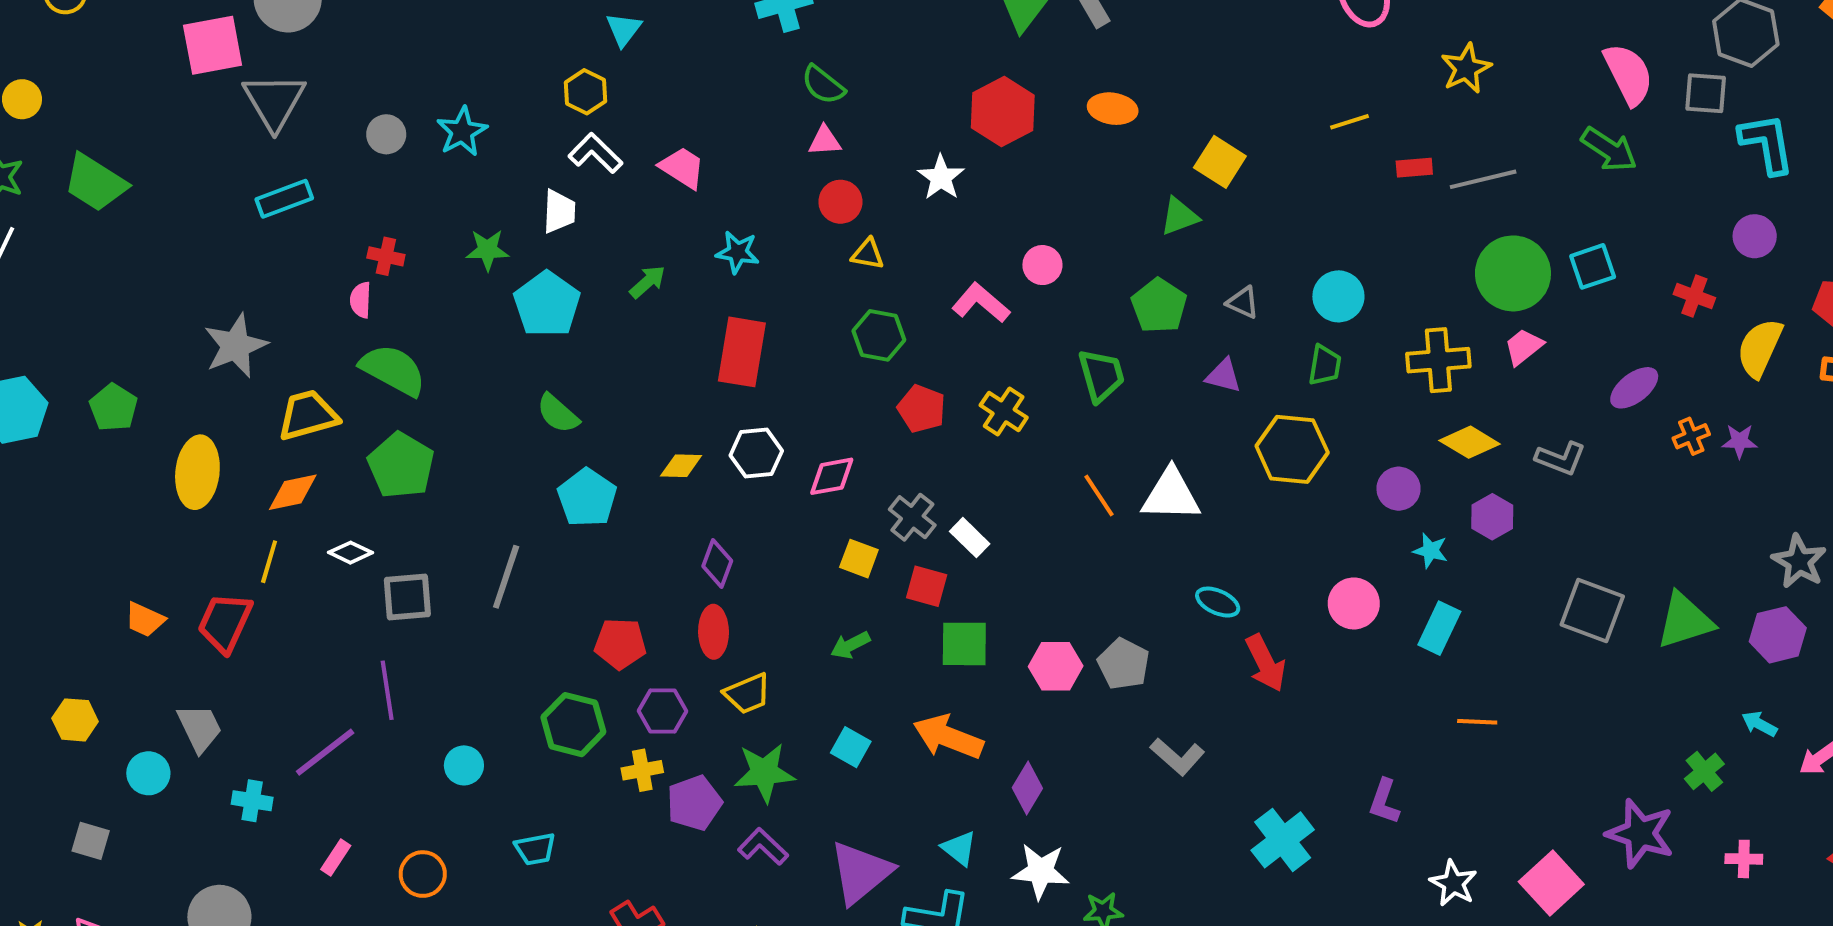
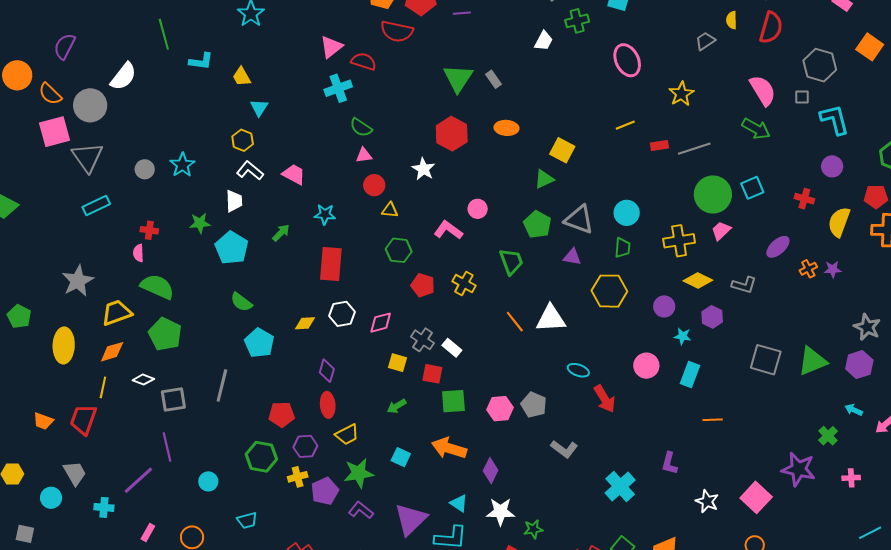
gray square: (1706, 93) -> (802, 97), size x0.7
gray triangle: (1243, 302) -> (579, 220), size x1.8

